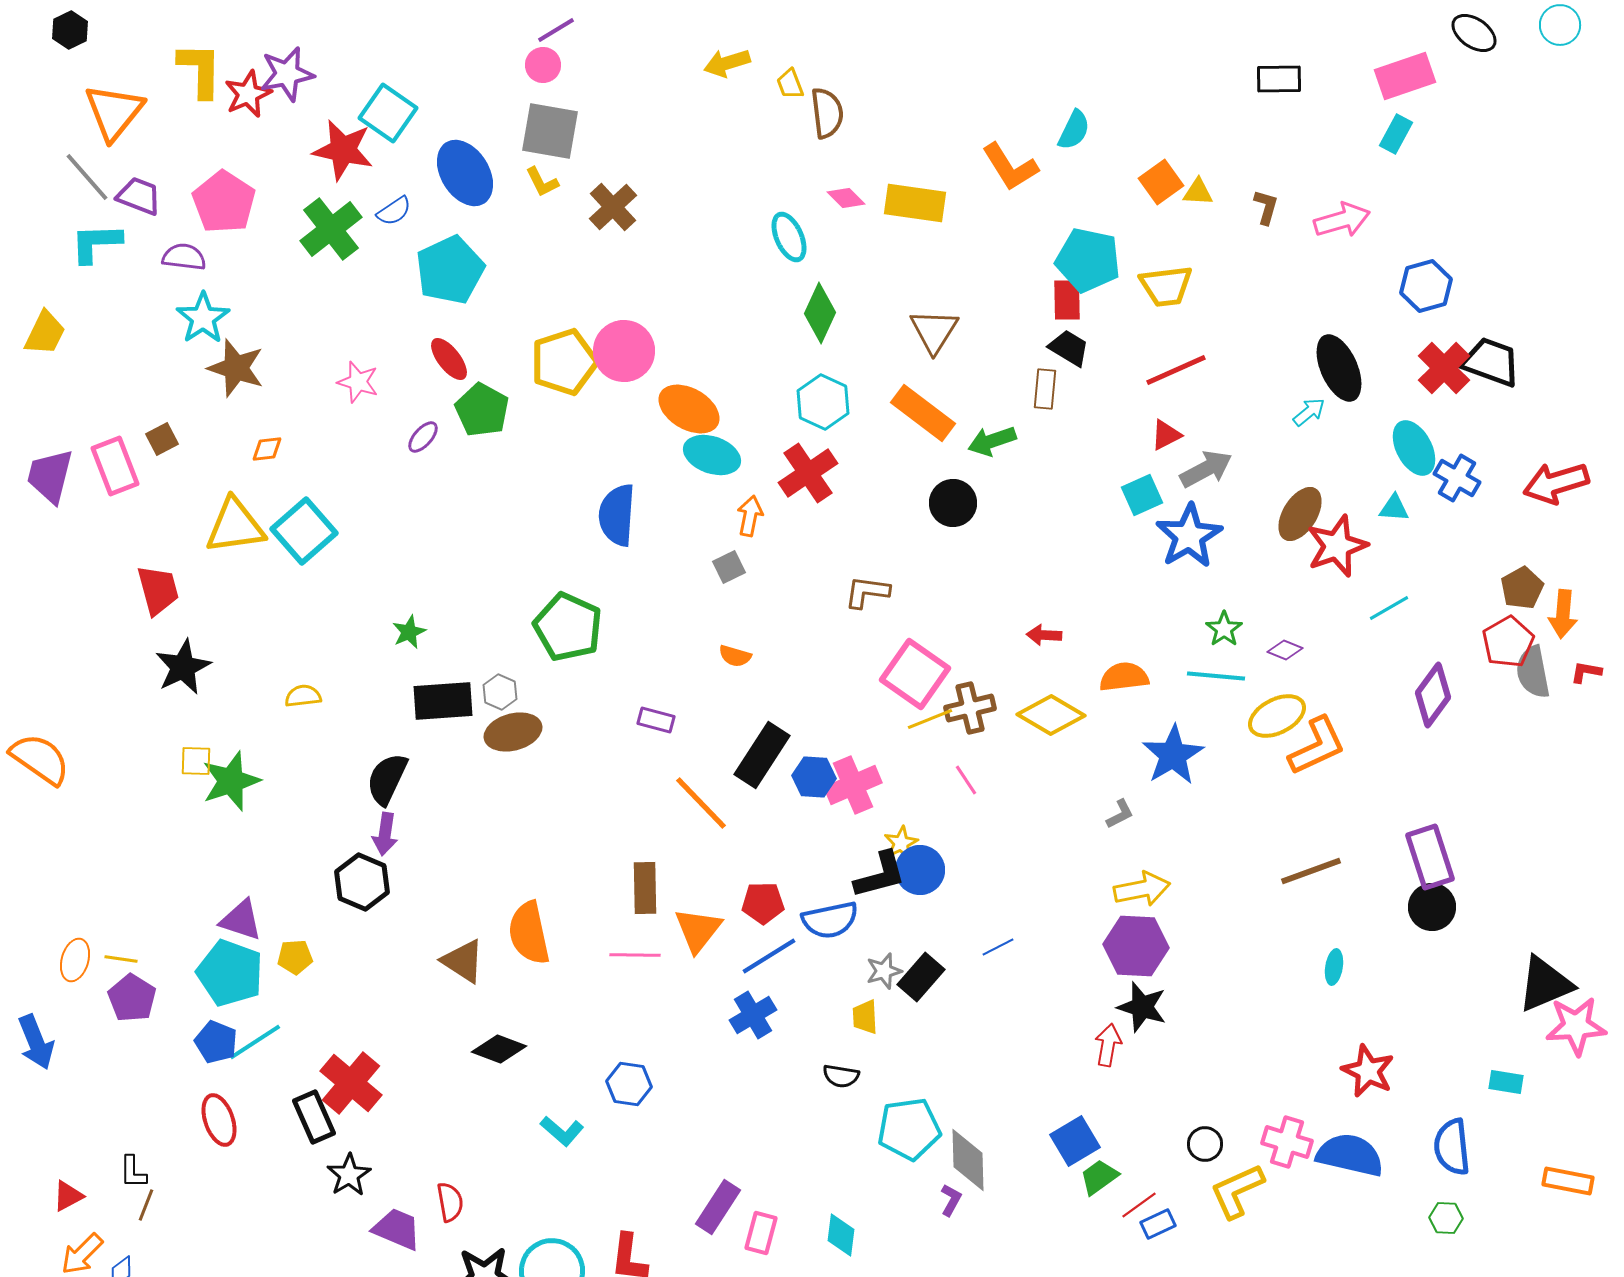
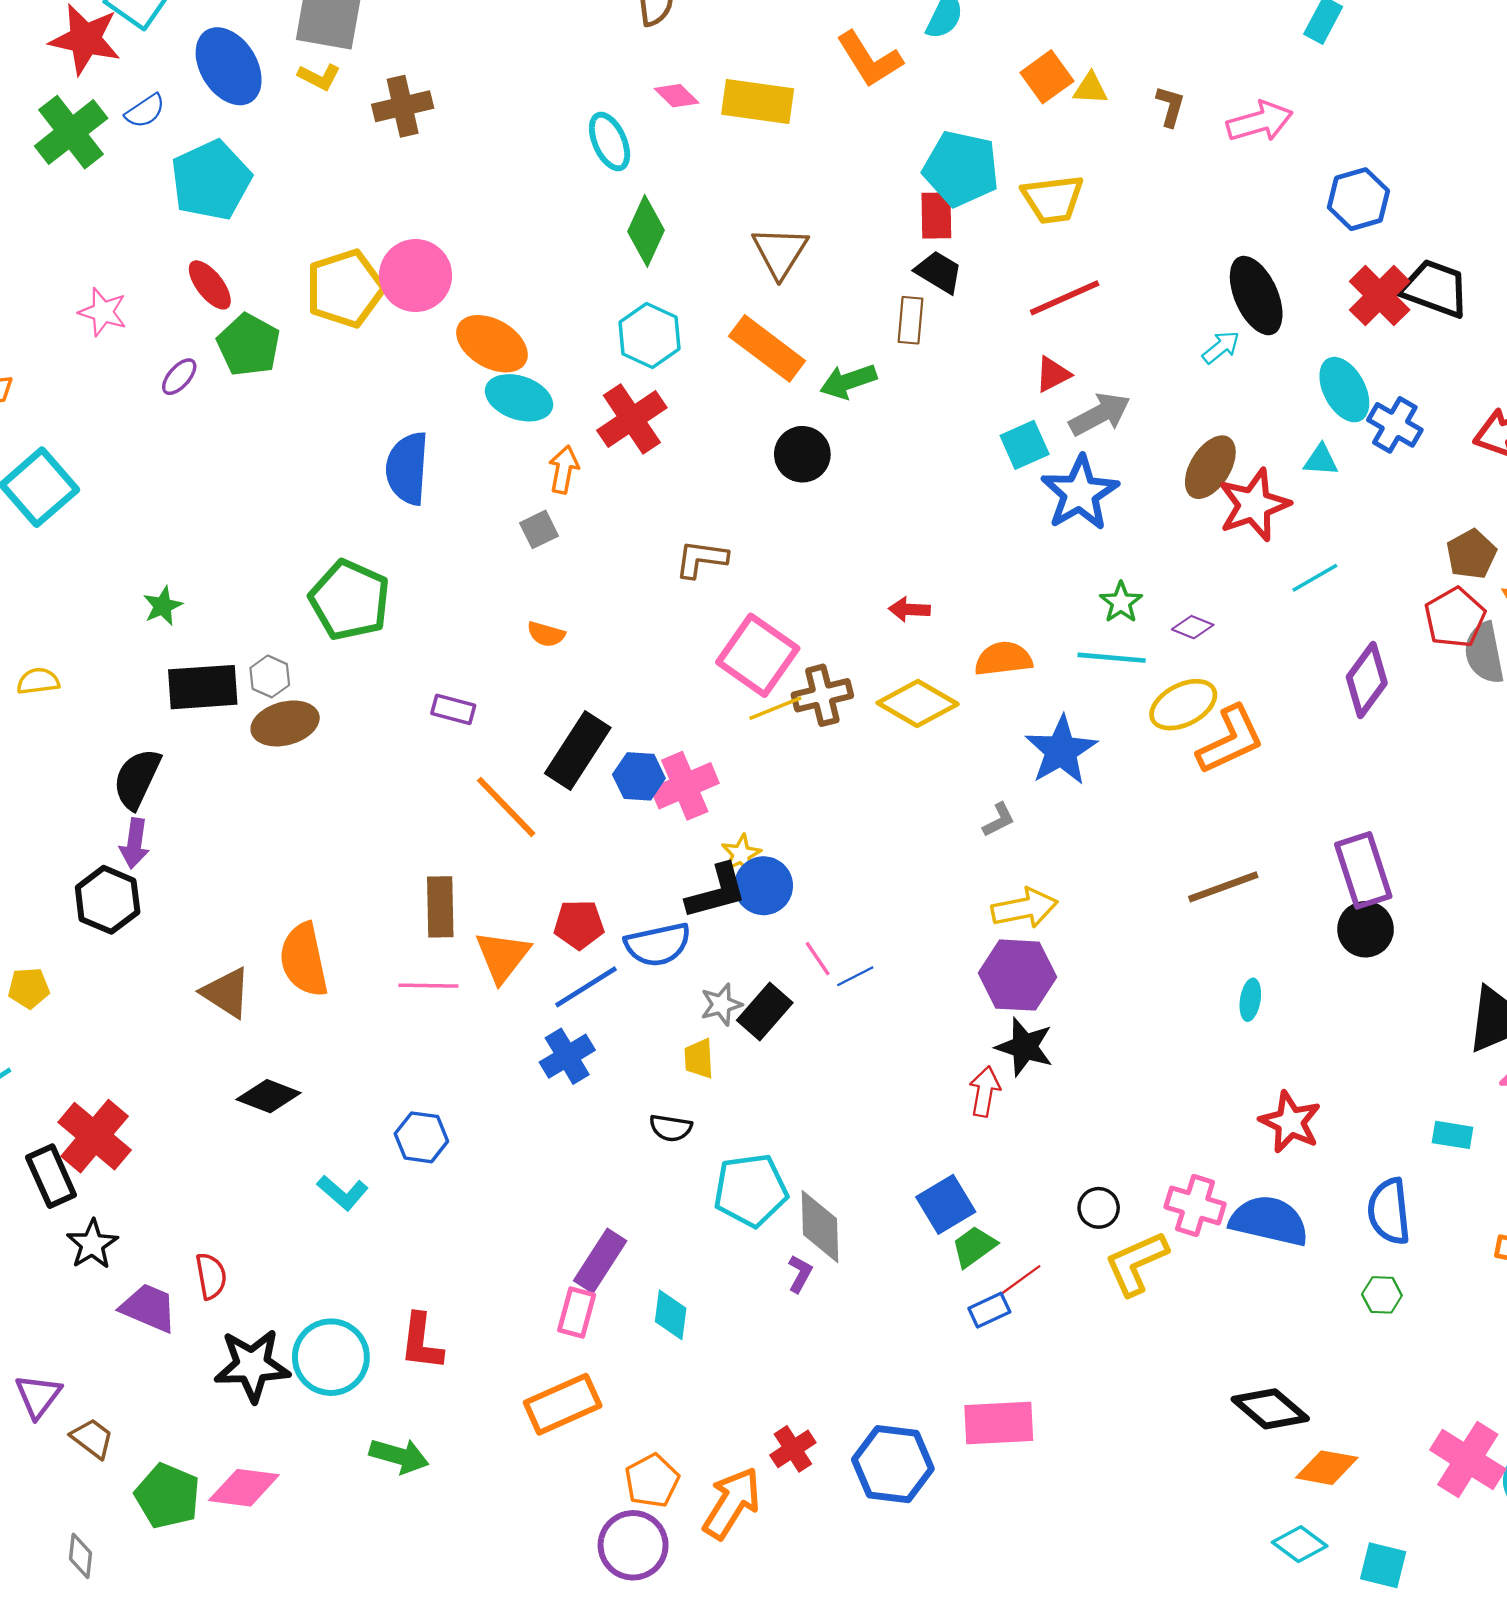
yellow L-shape: (542, 182) -> (319, 77), turned -36
brown cross: (613, 207) -> (403, 106), turned 30
pink line: (966, 780) -> (818, 959), moved
purple rectangle: (718, 1207) -> (600, 1261), moved
blue rectangle: (1158, 1224) -> (989, 1310), moved

